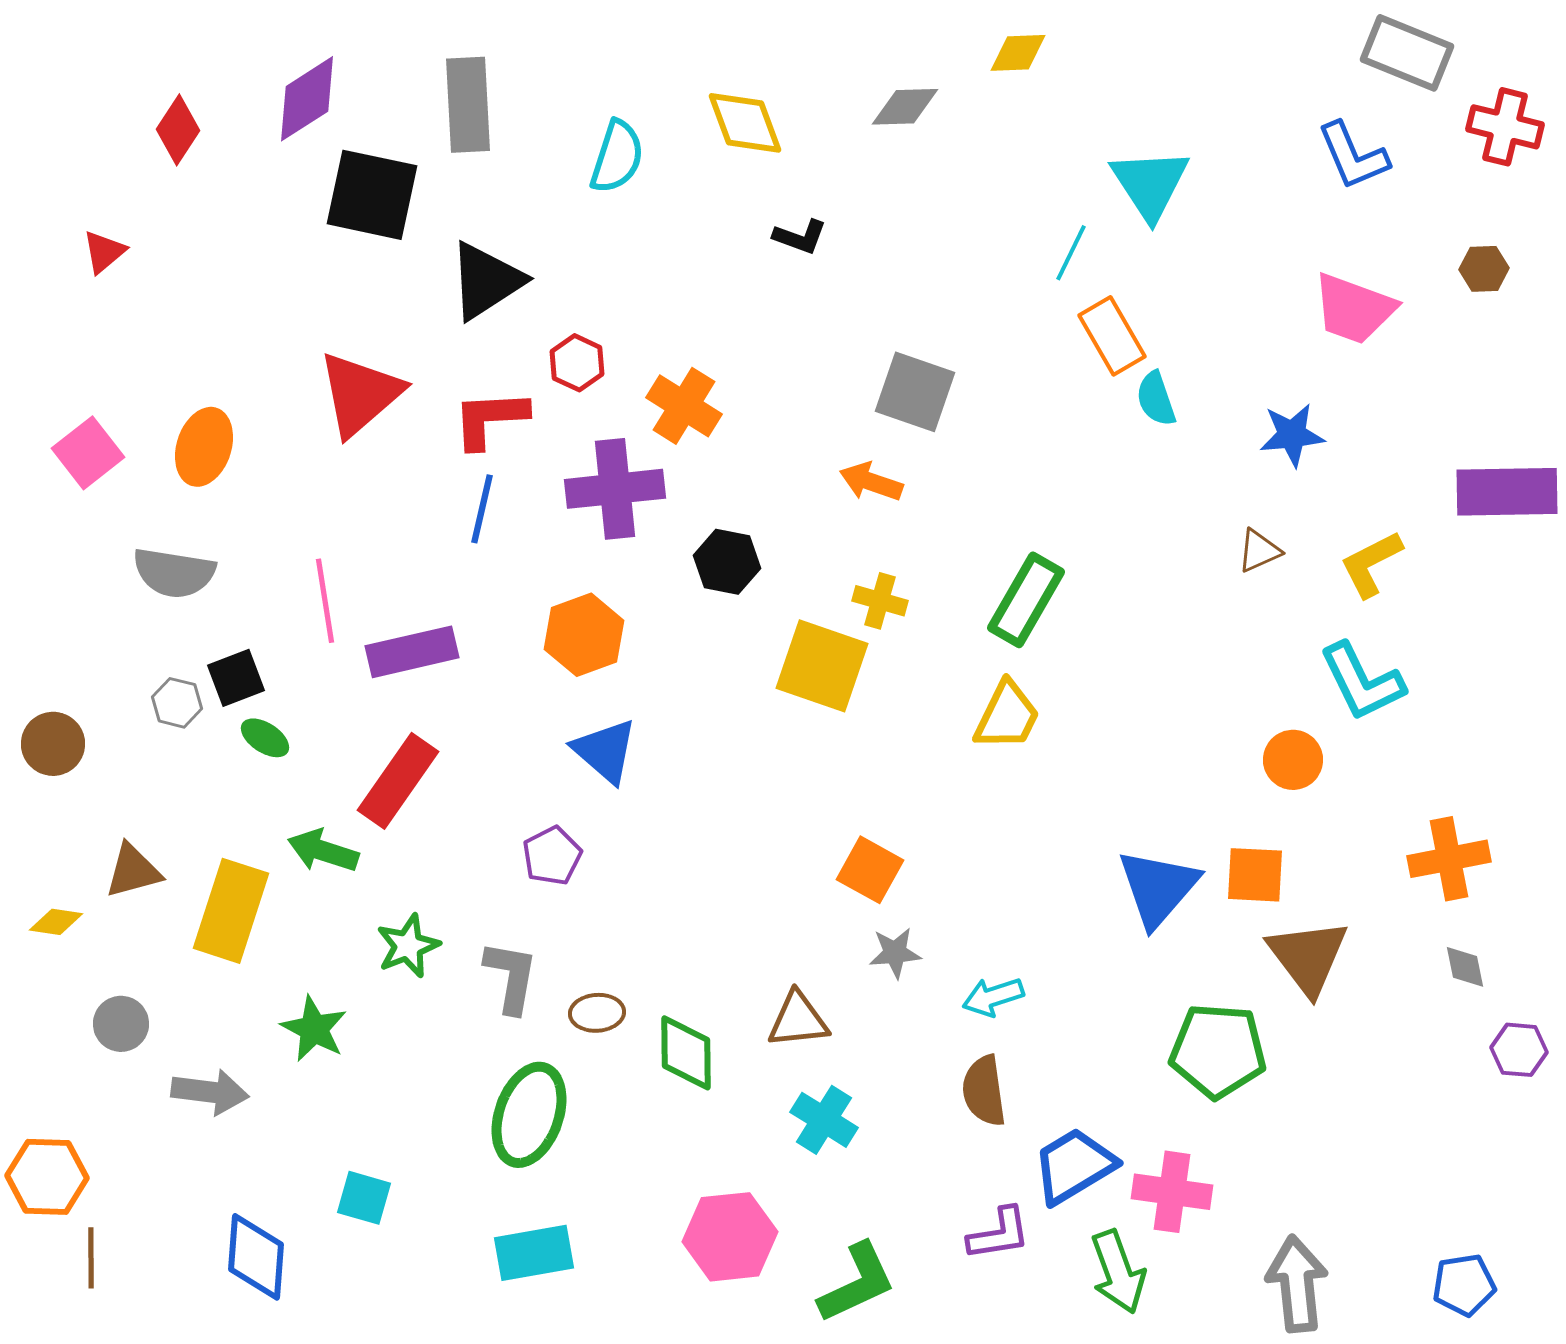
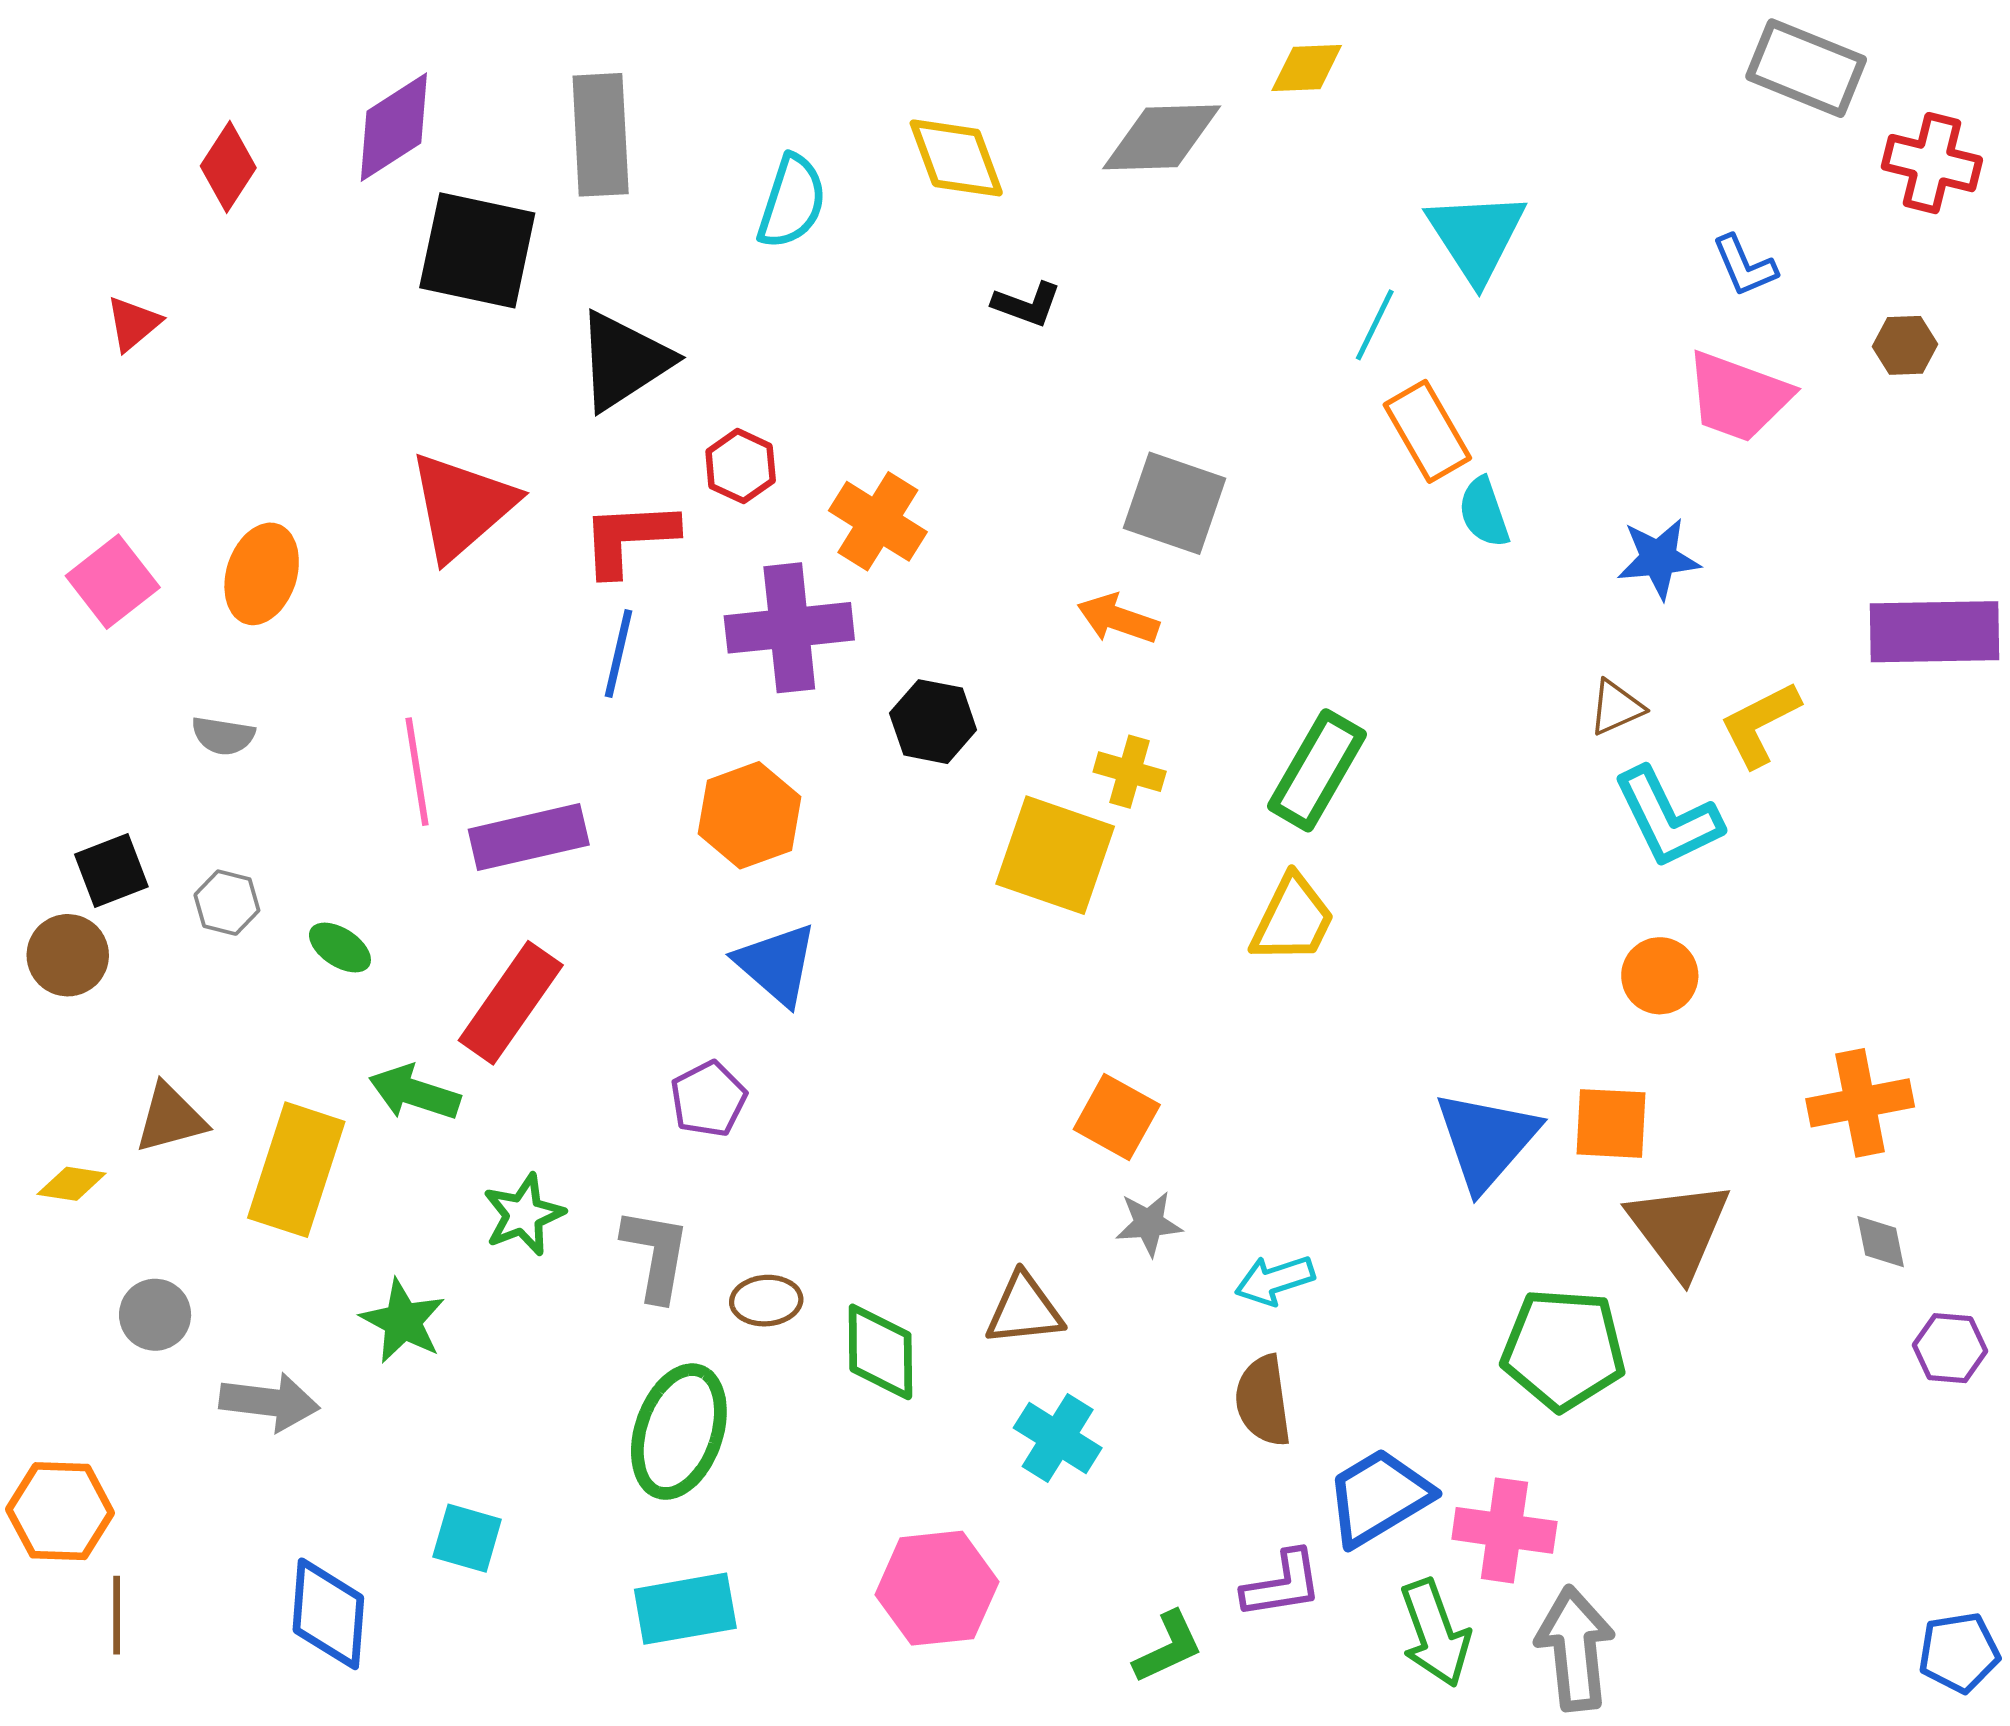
gray diamond: (905, 107) -> (1162, 137), size x1.4
blue L-shape: (1353, 156) -> (1745, 266), moved, size x0.7
gray semicircle: (174, 573) -> (223, 736), size x0.6
black square: (236, 678) -> (111, 870), moved
cyan L-shape: (1362, 682) -> (1667, 818), moved
green L-shape: (857, 1283) -> (1168, 1647), moved, size x0.7
gray arrow: (1297, 1284) -> (1575, 1649), moved
blue pentagon: (1464, 1285) -> (1959, 1652), moved

